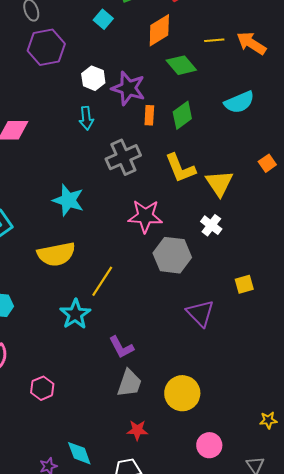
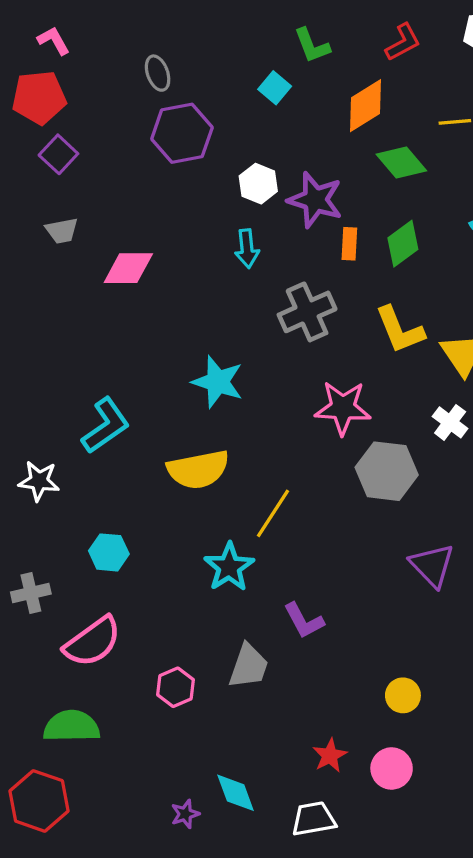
gray trapezoid: (129, 383) -> (249, 666), moved
yellow circle: (182, 393) -> (403, 695), size x0.6
red star: (137, 430) -> (330, 755), turned -30
pink circle: (209, 445) -> (392, 768), moved

